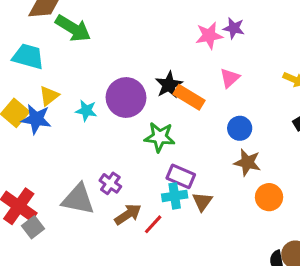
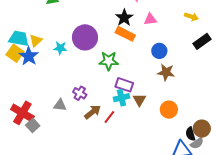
cyan trapezoid: (28, 56) -> (19, 39), moved
pink triangle: (230, 78) -> (150, 19), turned 40
black star: (169, 85) -> (124, 18), moved
blue star: (36, 119) -> (29, 56), turned 30
orange circle: (269, 197) -> (169, 110), moved
gray triangle: (78, 199) -> (60, 105), size x0.6

